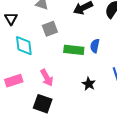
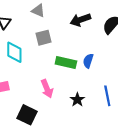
pink arrow: (47, 78) -> (47, 89), moved

